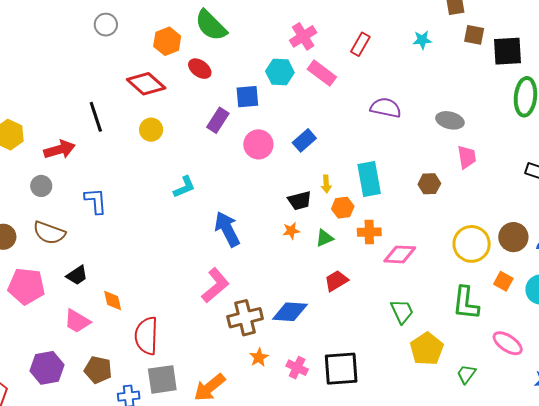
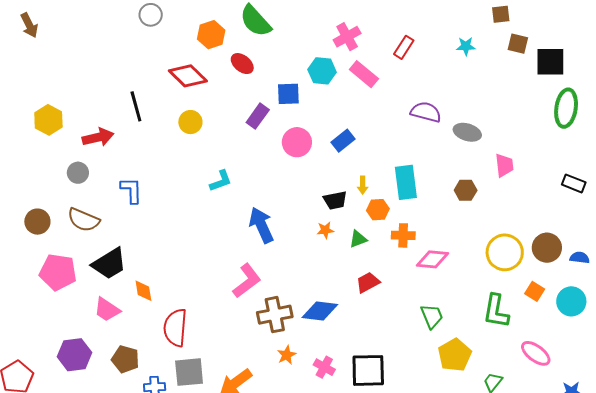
gray ellipse: (450, 120) -> (467, 132), moved
black trapezoid: (77, 275) -> (109, 264), size x1.6

